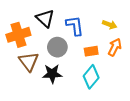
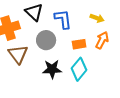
black star: (52, 74) -> (52, 69), moved

